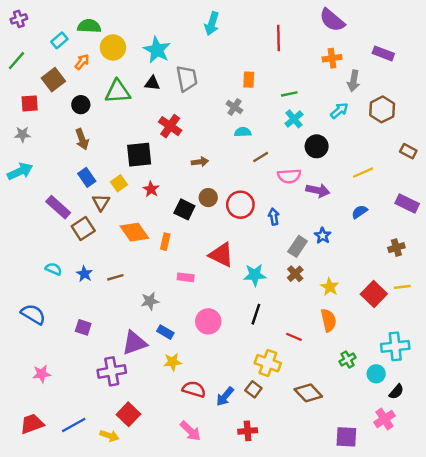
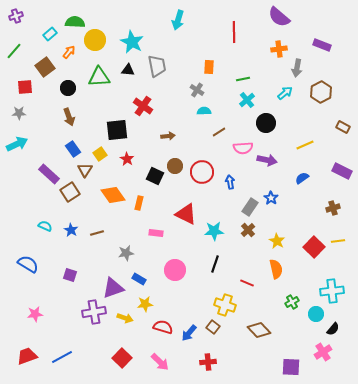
red square: (128, 414) -> (122, 358), moved
yellow arrow: (109, 436) -> (125, 318), moved

